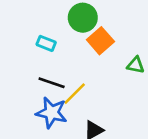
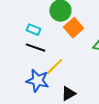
black line: (52, 83) -> (35, 48), moved

